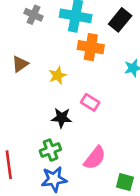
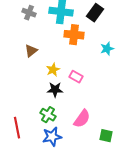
brown triangle: (20, 64) -> (31, 51), moved
yellow star: (58, 75) -> (53, 70), moved
green cross: (50, 150) -> (48, 115), turned -35

